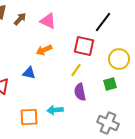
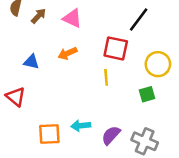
yellow line: (76, 70) -> (106, 77), turned -40
blue triangle: (29, 73) -> (31, 62), moved
purple semicircle: (80, 92) -> (111, 135), moved, turned 54

